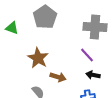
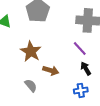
black arrow: (93, 75) -> (86, 68), turned 48

